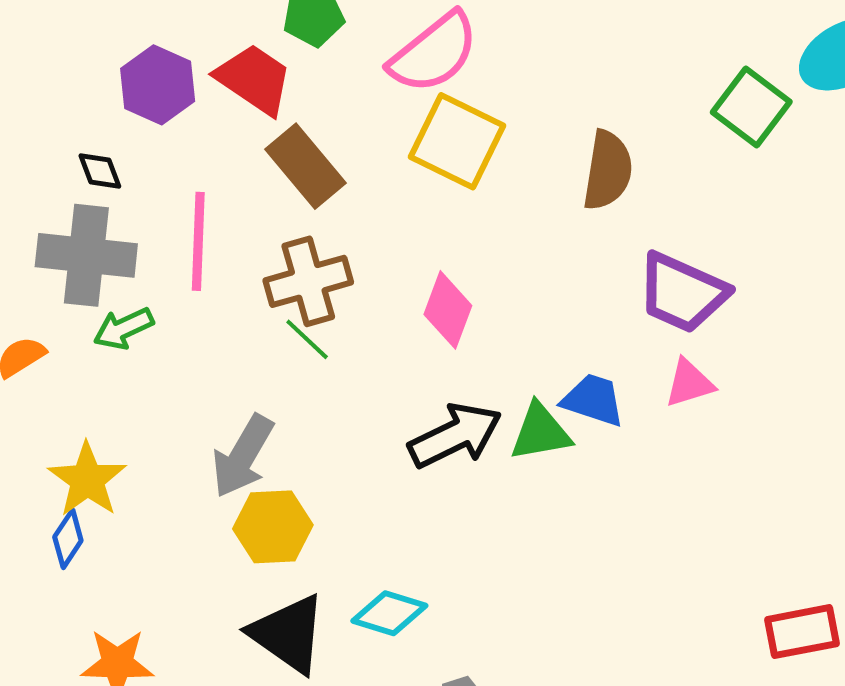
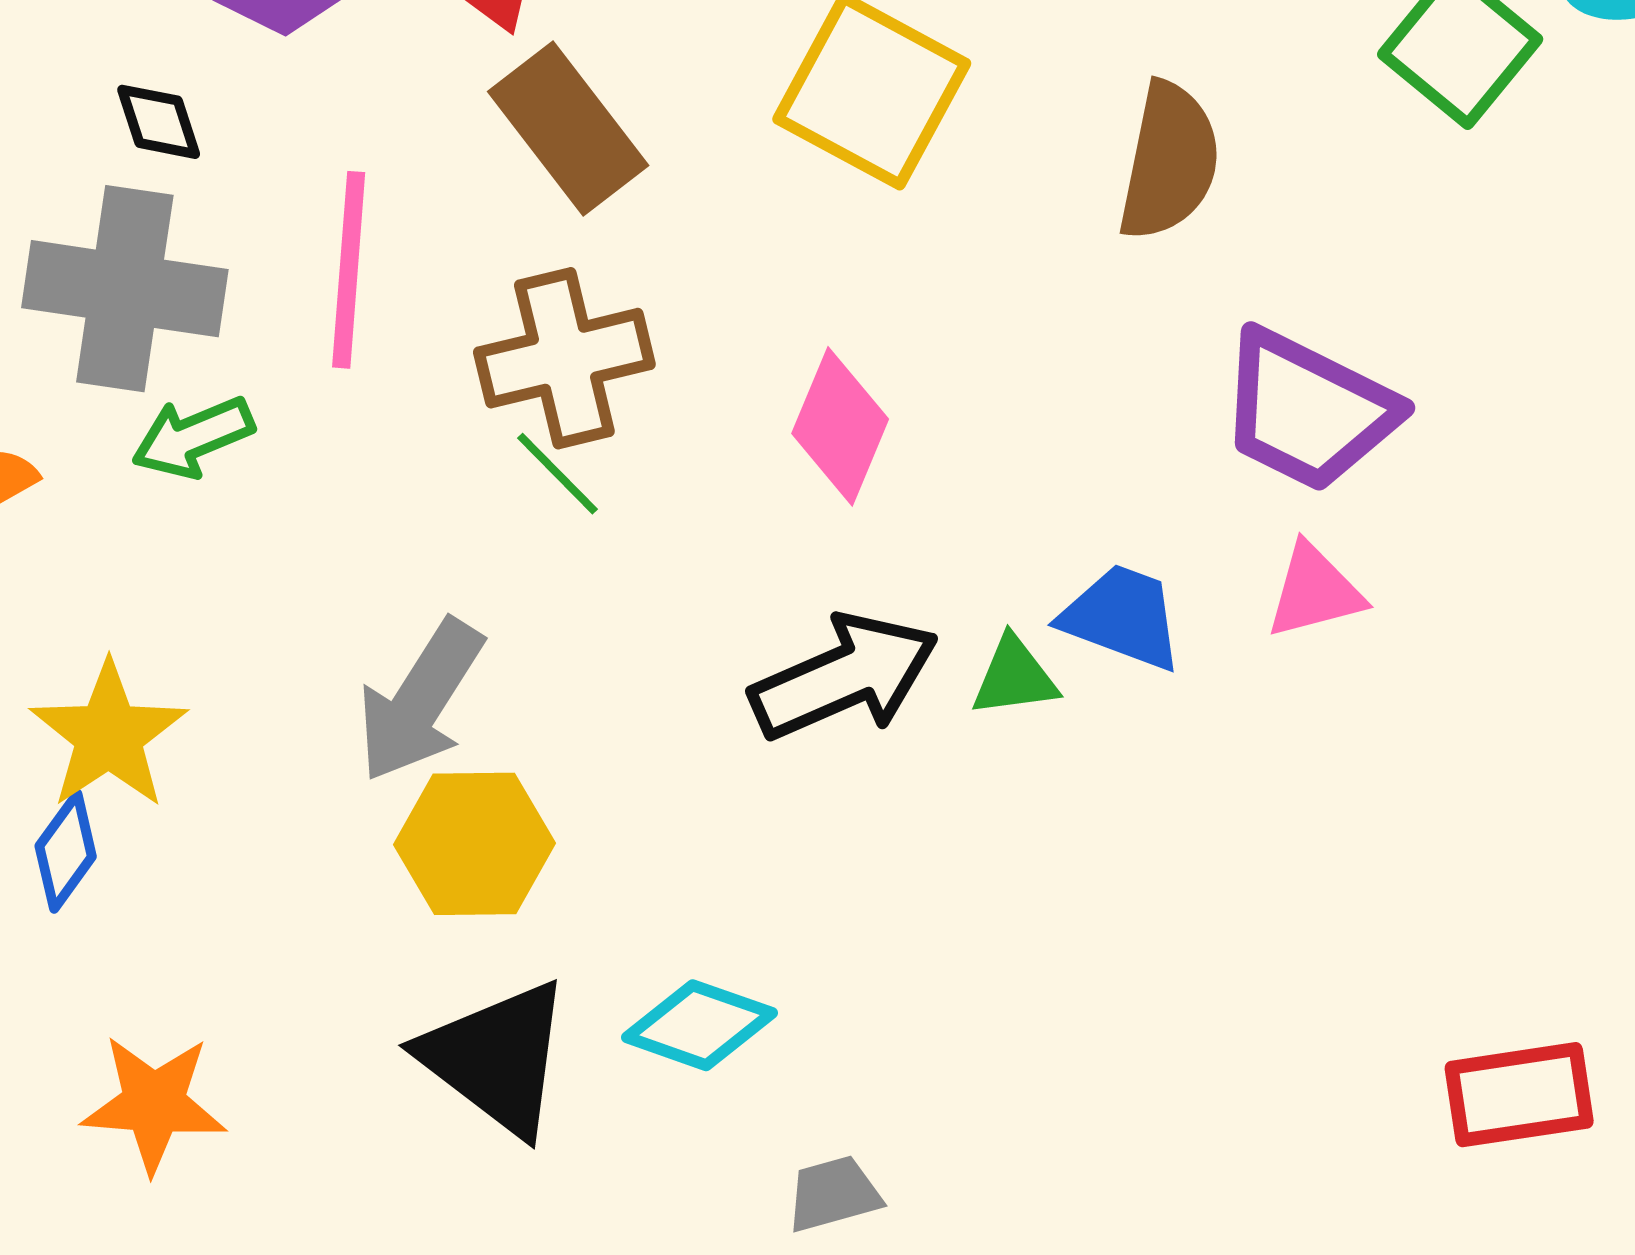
green triangle: (540, 432) -> (1014, 677), size x0.7

